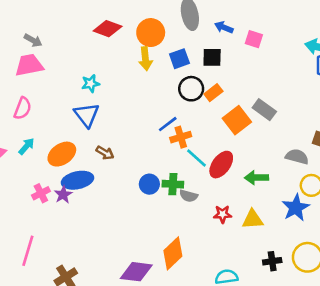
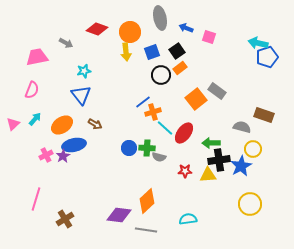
gray arrow: (33, 40) -> (66, 43), moved
black square: (212, 57) -> (177, 51), turned -35
orange rectangle: (213, 93) -> (180, 68), moved
black cross: (272, 261) -> (219, 160), moved, size x1.5

